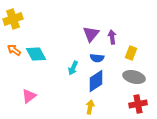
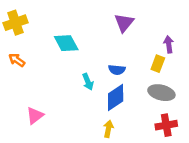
purple triangle: (91, 34) -> (124, 23), moved
purple arrow: (112, 37) -> (169, 44), moved
cyan diamond: (36, 54) -> (66, 43), moved
cyan arrow: (73, 68) -> (88, 82), turned -48

